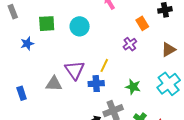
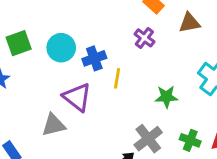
cyan circle: (80, 26) -> (61, 48), moved
brown triangle: (168, 50) -> (189, 23), moved, turned 35
blue cross: (96, 84) -> (94, 58), moved

